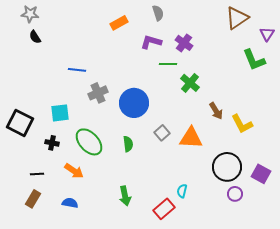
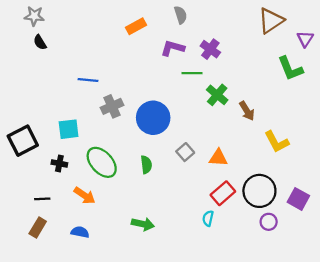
brown arrow: (216, 111) -> (247, 111), moved
black square: (20, 123) -> (23, 141), turned 36
orange triangle: (191, 138) -> (218, 158), size x0.7
green arrow: (125, 196) -> (143, 224), turned -66
red rectangle: (164, 209) -> (223, 193), moved

